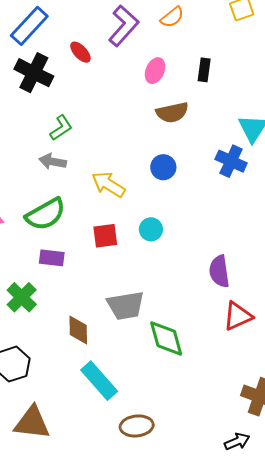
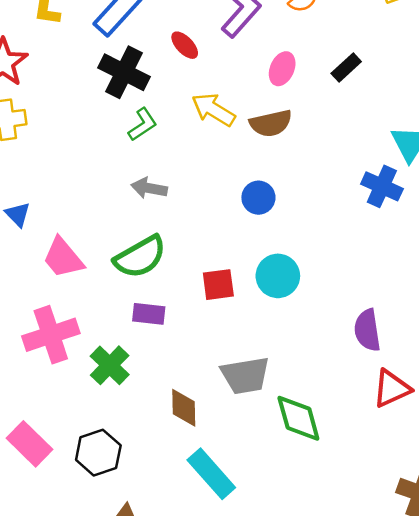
black rectangle: (204, 70) -> (346, 67), turned 40
brown semicircle: (172, 112) -> (271, 123), moved
green L-shape: (61, 128) -> (143, 124), moved
blue circle: (163, 167) -> (258, 198), moved
yellow arrow: (108, 184) -> (213, 110), moved
cyan circle: (151, 229) -> (278, 276), size x1.4

